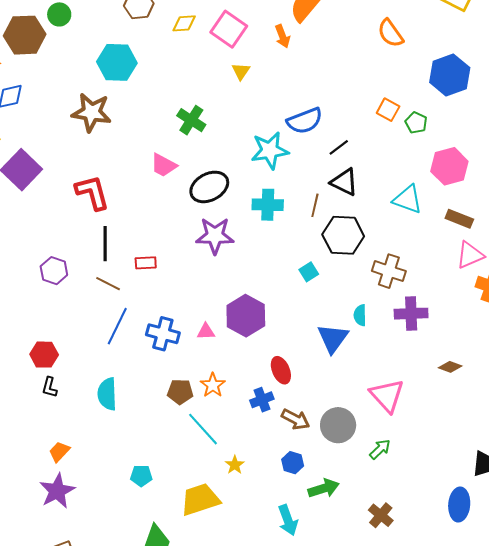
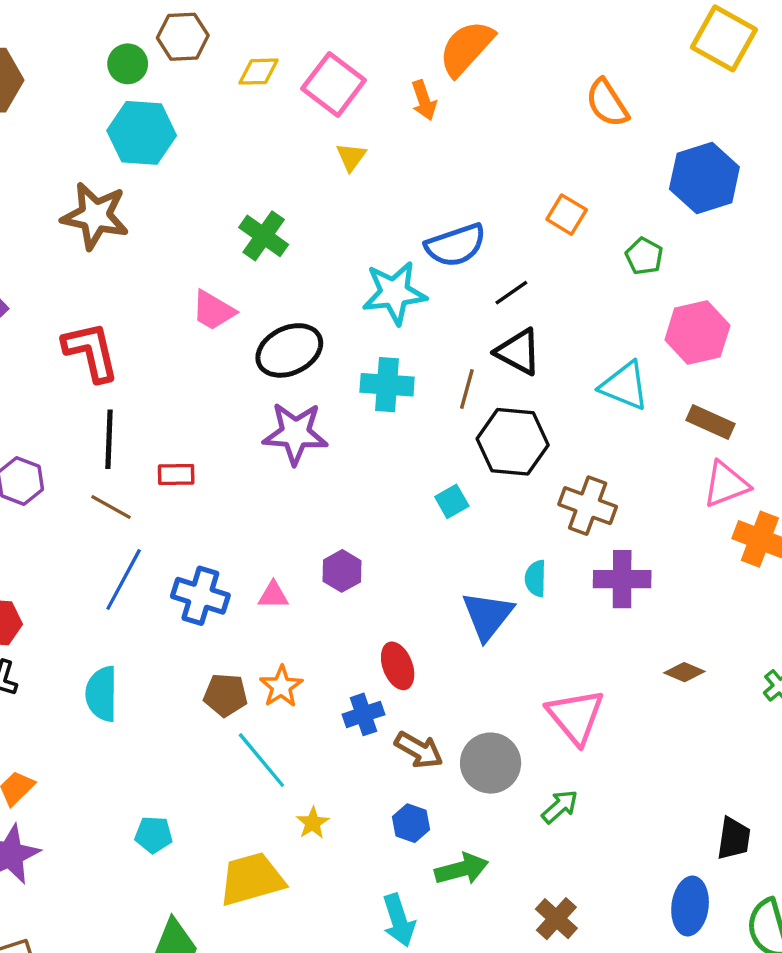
green circle: (59, 14) -> (128, 64), moved
orange square: (388, 110) -> (567, 215), moved
purple hexagon: (246, 316) -> (342, 571), size x0.6

